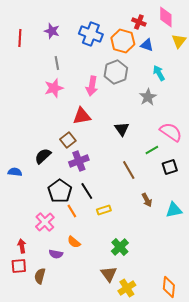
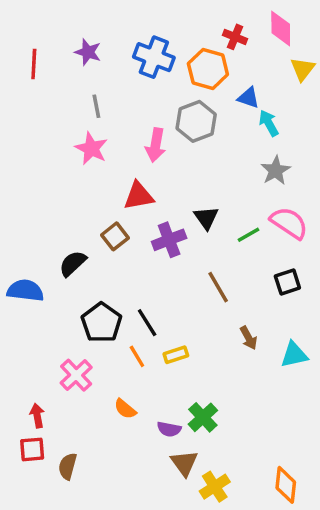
blue triangle: (147, 45) -> (249, 98), moved
pink star: (54, 88) -> (91, 148), turned -30
gray star: (148, 97) -> (276, 170), moved
green line: (152, 150) -> (249, 235), moved
purple cross: (79, 161) -> (169, 240), moved
blue semicircle: (15, 172) -> (25, 291), size x1.5
orange line: (72, 211) -> (137, 356), moved
purple semicircle: (56, 254) -> (169, 429), moved

